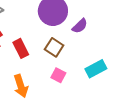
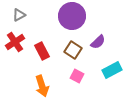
purple semicircle: (80, 26) -> (98, 42), moved

